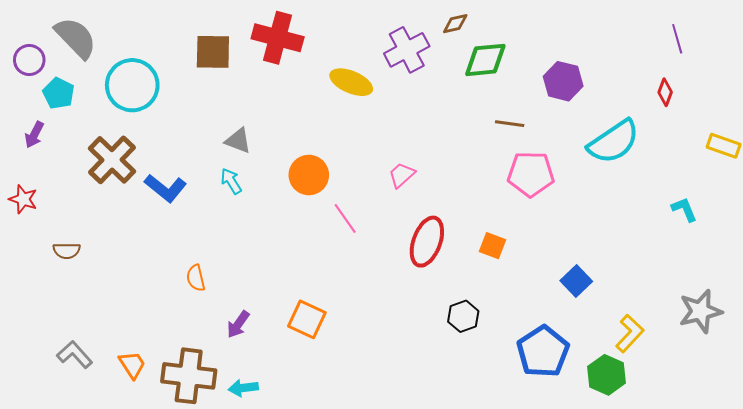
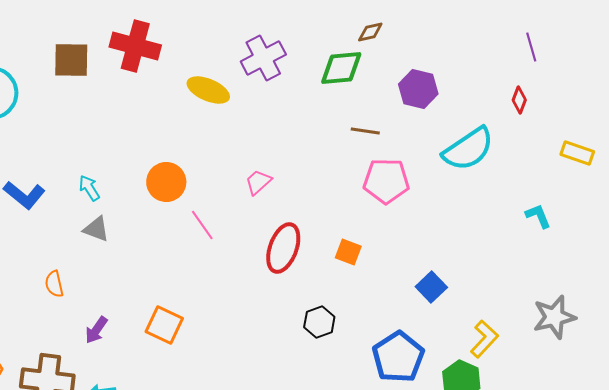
brown diamond: (455, 24) -> (370, 32), moved
gray triangle: (238, 141) -> (96, 229), moved

